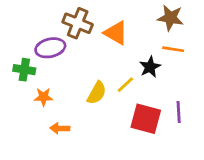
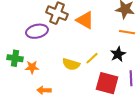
black star: (150, 67) -> (118, 54), moved
green cross: (24, 70) -> (15, 58), moved
yellow semicircle: (97, 93) -> (71, 64), turned 78

